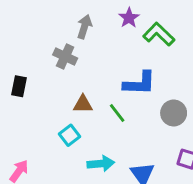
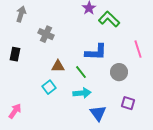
gray arrow: (84, 27) -> (21, 14), moved
cyan arrow: (101, 164) -> (82, 93), moved

